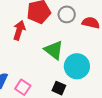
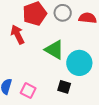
red arrow: (19, 30) -> (18, 35), turned -36

